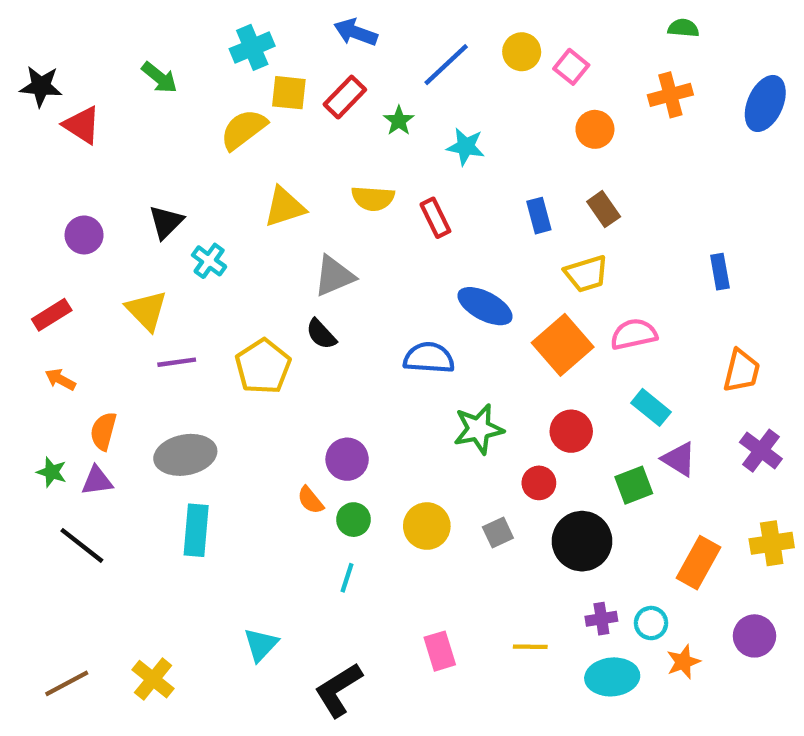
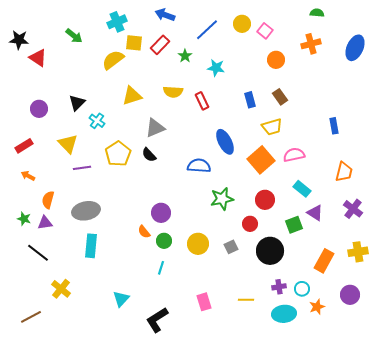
blue ellipse: (485, 306) -> (225, 142), turned 35
yellow pentagon: (263, 366) -> (118, 154), moved
yellow cross: (153, 679) -> (61, 289), moved

